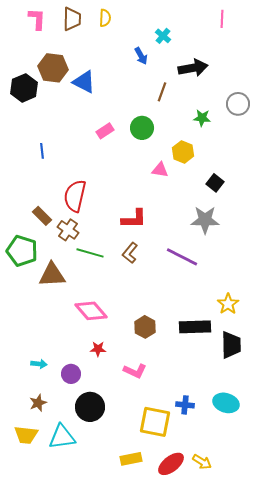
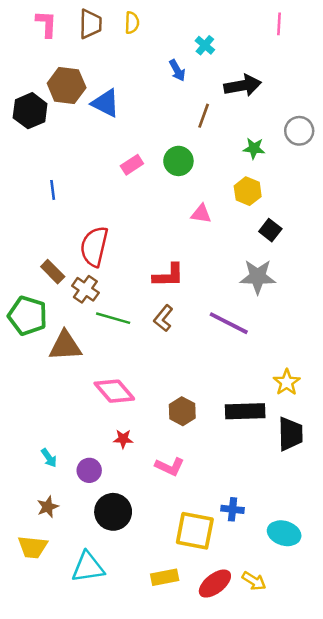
yellow hexagon: (183, 152) -> (248, 191), moved
cyan arrow: (39, 364) -> (49, 458), turned 49
cyan ellipse: (226, 403) -> (284, 533), moved
cyan triangle: (62, 437) -> (88, 567), moved

